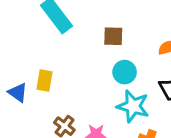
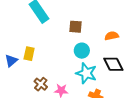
blue triangle: (18, 92) -> (11, 61), turned 40

